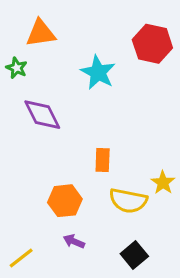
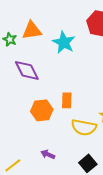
orange triangle: (41, 33) -> (32, 30), moved
orange hexagon: (65, 201) -> (42, 110), moved

